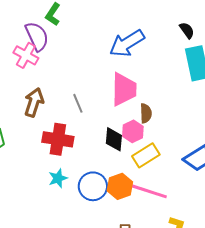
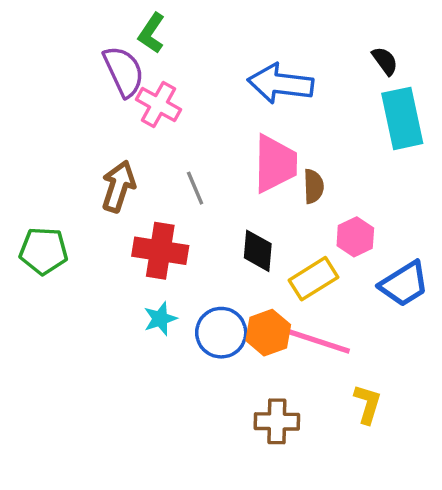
blue arrow: (127, 43) -> (280, 84), turned 39
pink cross: (26, 55) -> (158, 104), moved
brown semicircle: (146, 113) -> (313, 186), moved
pink hexagon: (133, 131) -> (355, 237), moved

